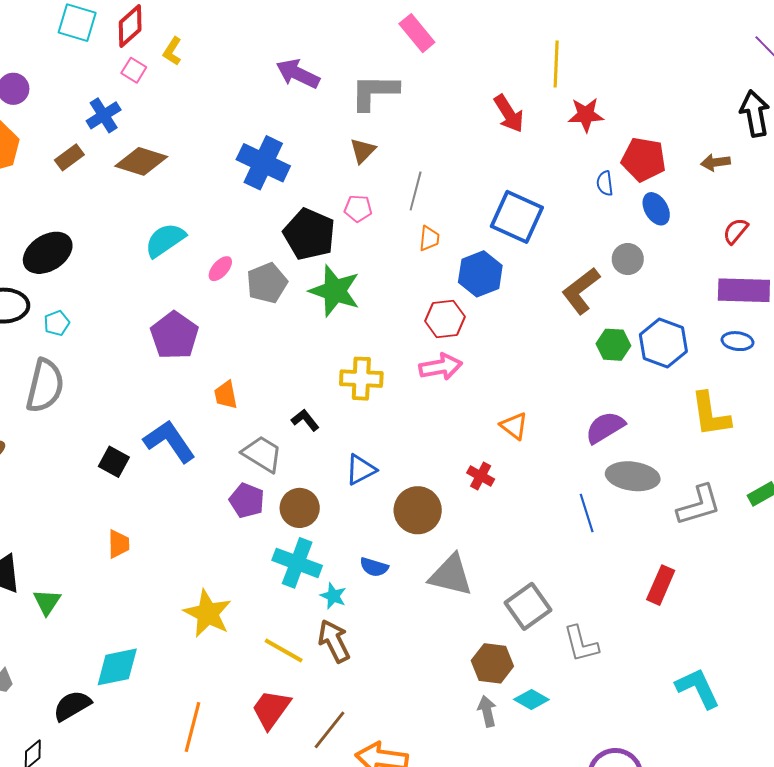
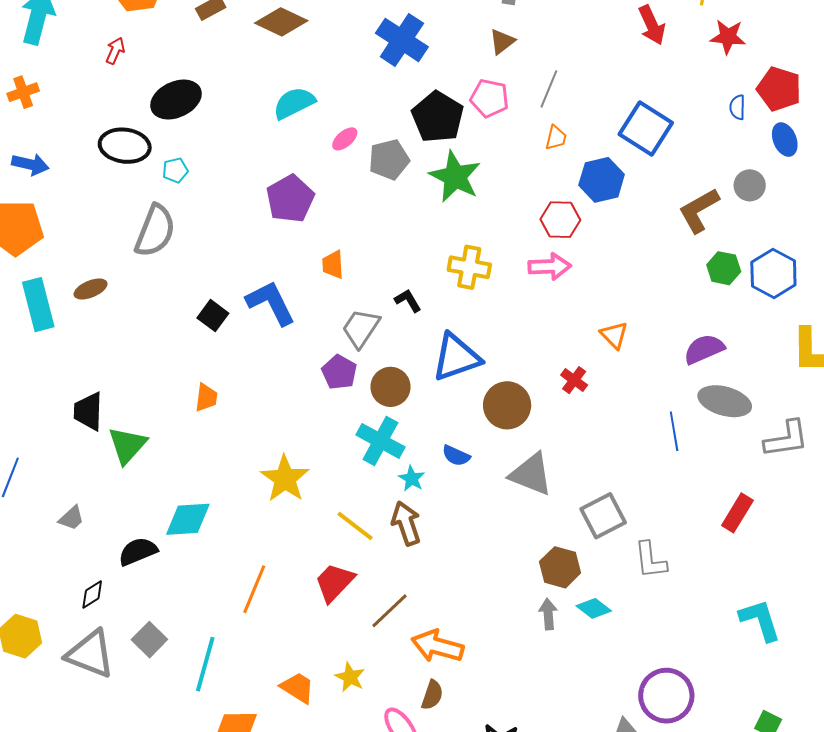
pink pentagon: (358, 208) -> (489, 98), size x1.4
gray trapezoid: (262, 454) -> (361, 328), turned -96
blue triangle: (361, 470) -> (456, 357), size x1.6
green triangle: (47, 602) -> (127, 445), size x1.4

